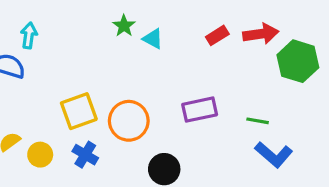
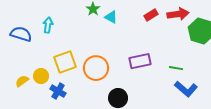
cyan arrow: (29, 35) -> (48, 25), moved
yellow circle: (40, 155) -> (41, 76), moved
blue cross: (85, 155) -> (58, 91), moved

